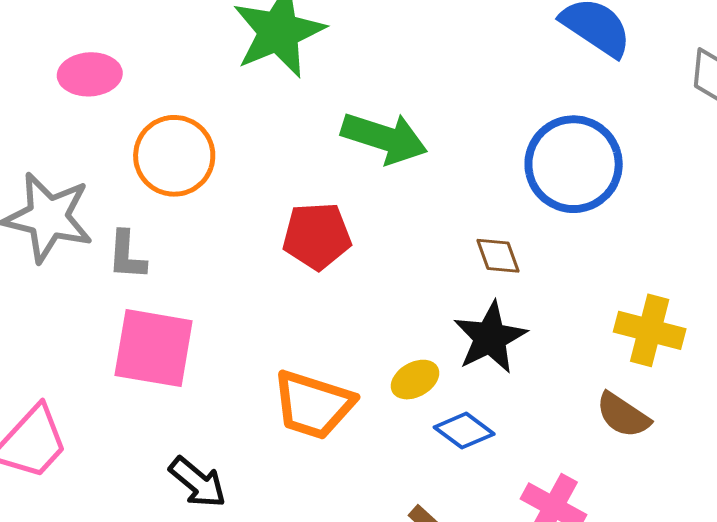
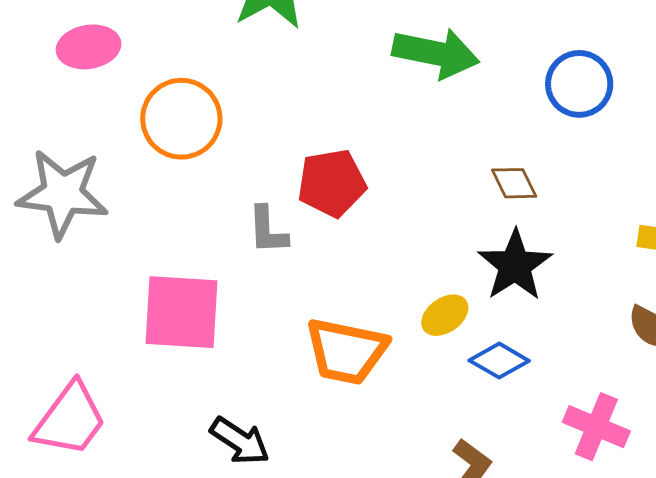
green arrow: (384, 138) -> (436, 53), moved
blue circle: (574, 164) -> (579, 84), size x0.7
gray L-shape: (127, 255) -> (268, 230), moved

